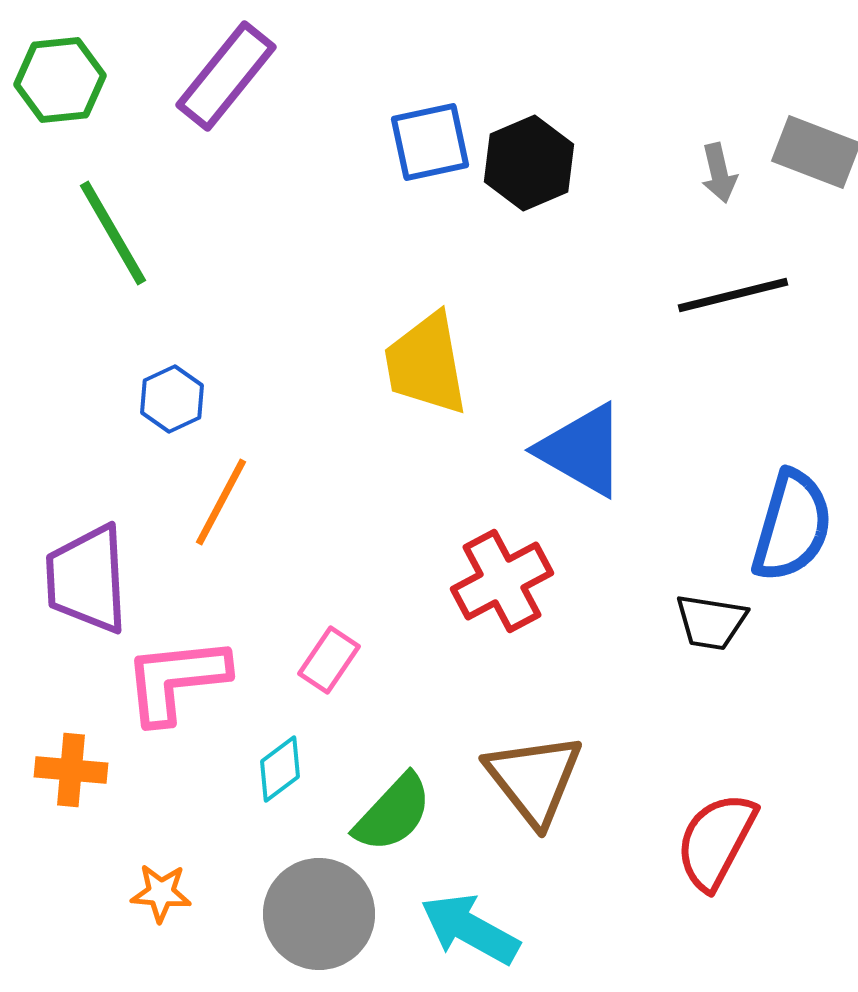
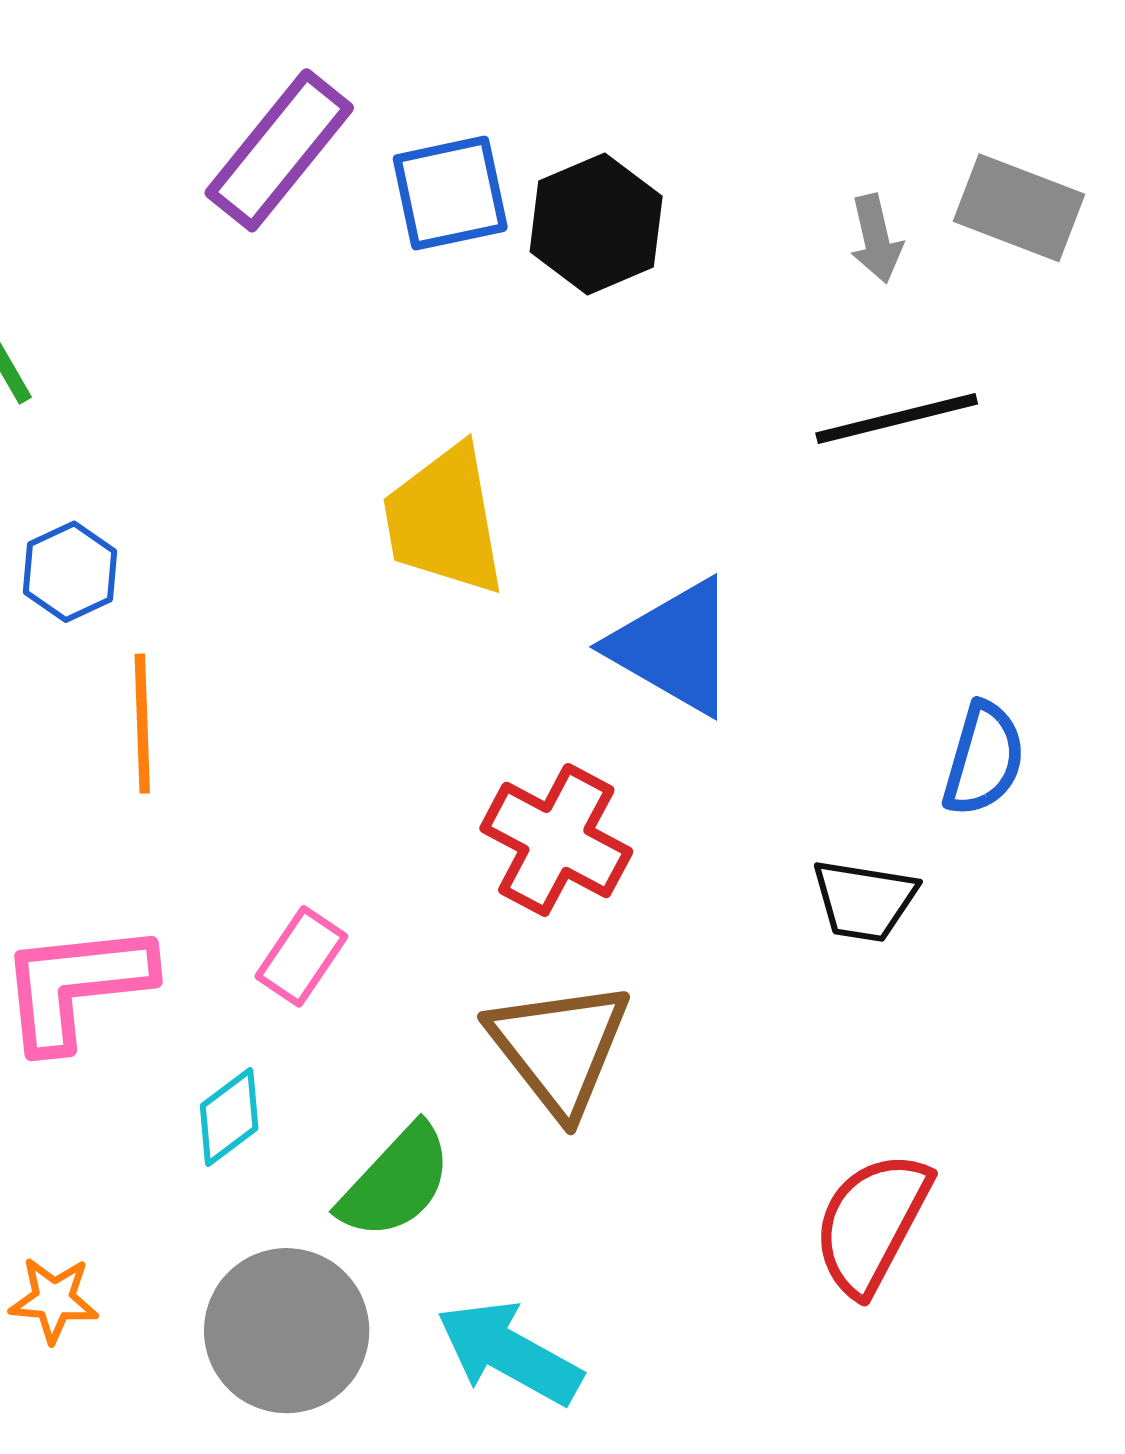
purple rectangle: (226, 76) -> (279, 150), moved
orange line: (221, 502) -> (142, 724), turned -30
blue semicircle: (792, 526) -> (984, 759), size x0.7
red cross: (502, 581) -> (556, 840), turned -34
brown triangle: (534, 779) -> (559, 1048), moved

